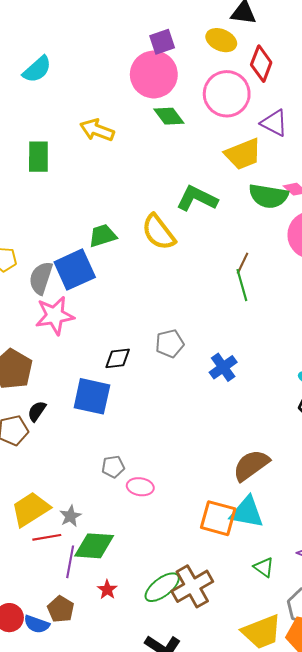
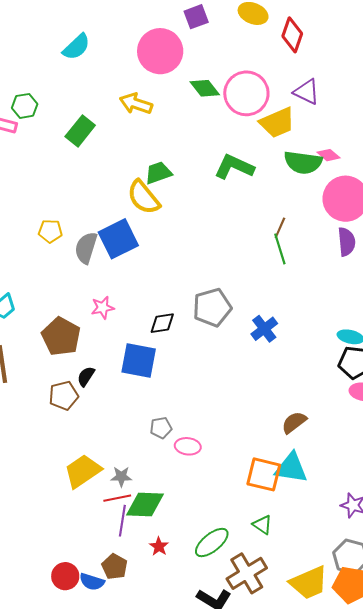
pink circle: (154, 74) -> (160, 51), moved
pink circle: (227, 94) -> (246, 93), moved
green rectangle: (38, 157) -> (80, 131), turned 40
yellow semicircle: (159, 232) -> (144, 197), moved
green trapezoid: (103, 236) -> (158, 173), moved
pink star: (55, 316) -> (103, 308), moved, size x0.6
gray pentagon: (170, 344) -> (212, 307), size x1.4
brown semicircle: (251, 465) -> (294, 422), size x0.7
gray star: (70, 516) -> (121, 477), turned 30
red line: (47, 537) -> (117, 498), moved
green triangle: (264, 567) -> (262, 525), moved
brown cross: (192, 586) -> (247, 573), moved

